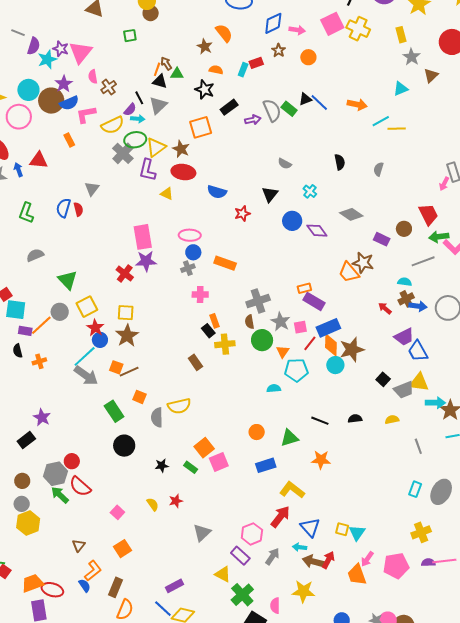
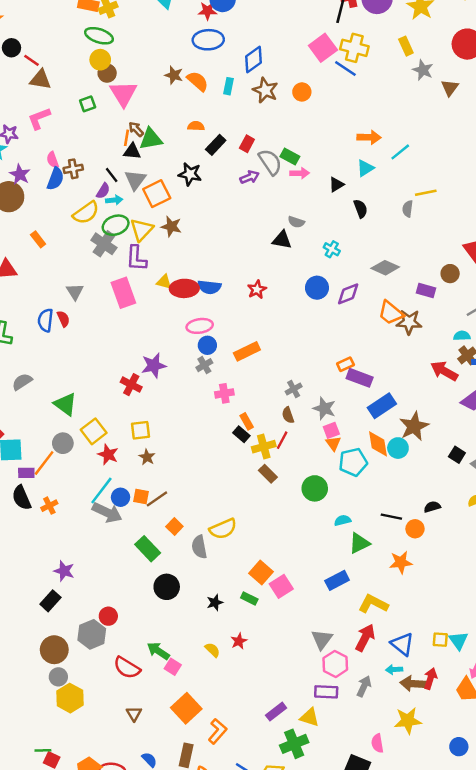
pink arrow: (297, 30) -> (300, 173), moved
brown star: (205, 47) -> (174, 75), moved
brown star: (279, 50) -> (265, 90), size x1.5
pink triangle: (80, 52) -> (123, 94), moved
red rectangle: (256, 63) -> (247, 144), moved, turned -32
cyan rectangle: (243, 70) -> (229, 86), moved
green triangle: (177, 74) -> (151, 139), size x1.5
brown cross: (109, 87) -> (73, 169), turned 35
cyan triangle: (401, 89) -> (365, 168), moved
black star: (205, 90) -> (190, 174), moved
black triangle: (305, 99) -> (336, 185), moved
blue semicircle: (69, 103) -> (55, 179), moved, turned -36
blue line: (319, 103) -> (345, 68), moved
black rectangle: (229, 107) -> (216, 145), moved
pink L-shape: (86, 114) -> (39, 118), moved
orange square: (201, 127) -> (157, 194), moved
yellow line: (397, 129) -> (426, 193), moved
red ellipse: (183, 172) -> (184, 288), moved
blue semicircle: (217, 192) -> (209, 287), moved
black triangle: (270, 194) -> (282, 240), moved, turned -48
purple diamond: (317, 231) -> (348, 294), turned -65
pink rectangle: (143, 237) -> (123, 293), moved
orange rectangle: (225, 263) -> (247, 351), turned -35
orange trapezoid: (349, 272) -> (391, 313), moved
gray cross: (258, 301) -> (294, 389), size x0.6
red arrow: (385, 308) -> (444, 371), size x1.6
pink square: (300, 327) -> (331, 430), moved
brown star: (127, 336) -> (147, 457), size x0.6
blue circle: (100, 340) -> (121, 497), moved
green circle: (262, 340) -> (315, 488), moved
red line: (310, 343) -> (282, 440), moved
orange diamond: (331, 345) -> (378, 444), moved
black semicircle: (18, 351) -> (22, 498), size x1.5
brown rectangle: (195, 362) -> (268, 474), moved
cyan semicircle: (274, 388) -> (343, 520), moved
orange square: (139, 397) -> (174, 527), turned 32
orange circle: (257, 432) -> (415, 529), moved
brown circle: (22, 481) -> (54, 650), size x1.5
red semicircle: (80, 486) -> (127, 668), moved
green arrow: (60, 495) -> (158, 651), moved
gray triangle: (202, 533) -> (322, 639), moved
orange square: (123, 549) -> (186, 708), size x1.4
purple rectangle: (240, 556) -> (326, 692), turned -30
orange L-shape: (93, 571) -> (217, 731), moved
purple rectangle: (175, 586) -> (276, 712), moved
green cross: (242, 595) -> (294, 744), moved, turned 30

